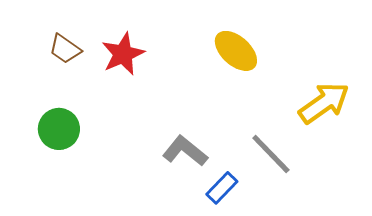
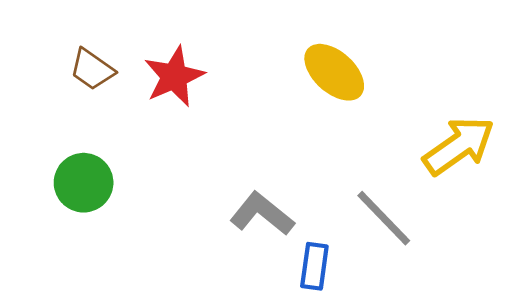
blue rectangle: (222, 188) -> (314, 266), turned -36

